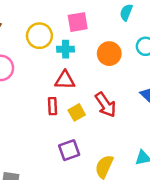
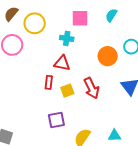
cyan semicircle: (126, 12) -> (111, 15), moved
yellow circle: (39, 36) -> (35, 23), moved
orange circle: (109, 54) -> (108, 56), moved

